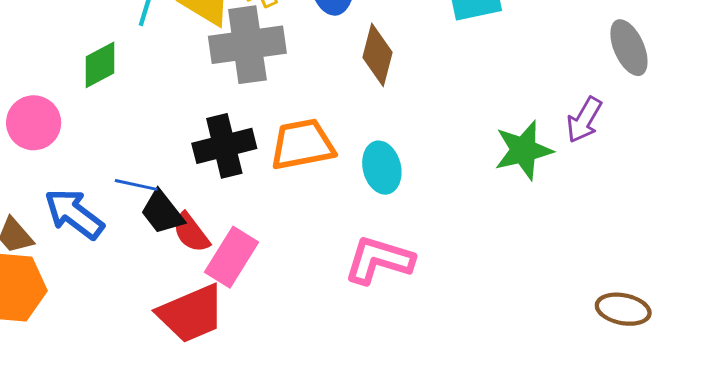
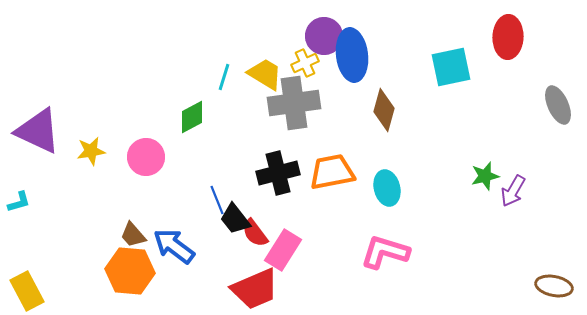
purple arrow: (584, 120) -> (513, 191), moved
green star: (523, 150) -> (485, 176), size x0.7
blue line: (136, 185) -> (217, 200), turned 56
blue arrow: (74, 214) -> (174, 246), moved

